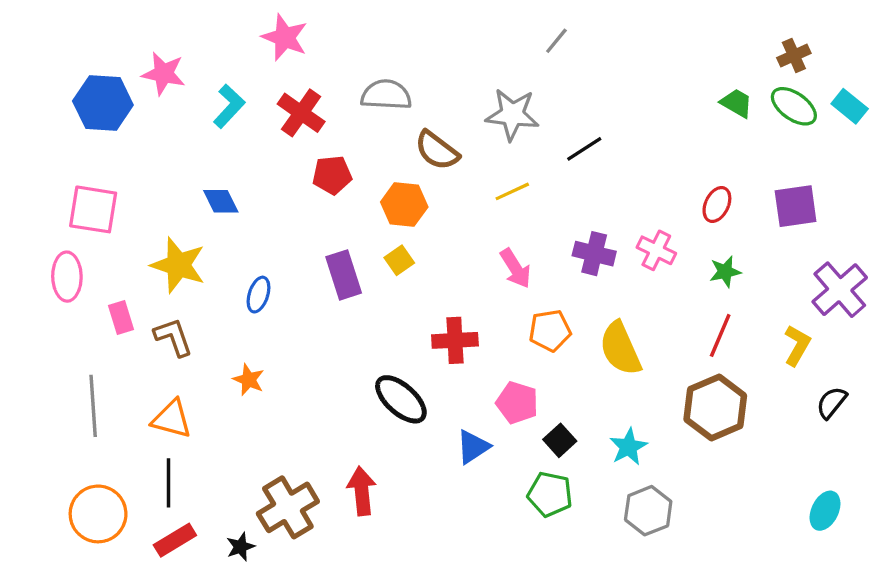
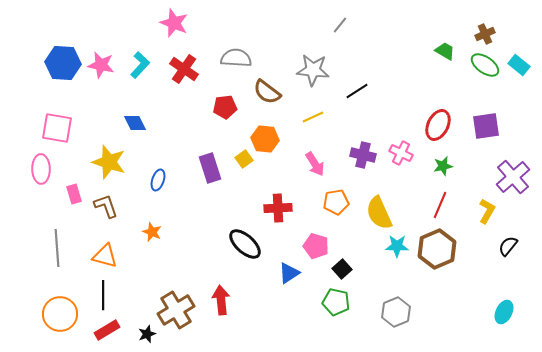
pink star: (164, 74) -> (101, 65), moved
green trapezoid: (737, 103) -> (445, 51), moved
red pentagon: (332, 175) -> (225, 107), moved
orange hexagon: (404, 204) -> (265, 139), moved
red ellipse: (717, 204) -> (438, 125), size x1.4
cyan star: (629, 447) -> (397, 246), moved, turned 30

